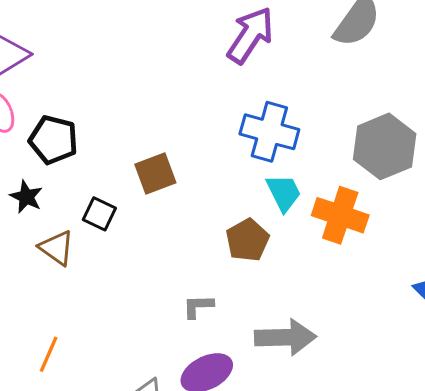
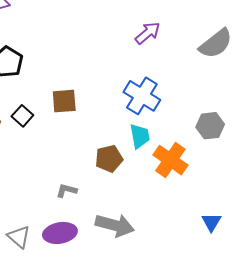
purple arrow: (250, 35) -> (148, 33), size x0.7
gray hexagon: (385, 146) -> (210, 126), size x0.7

